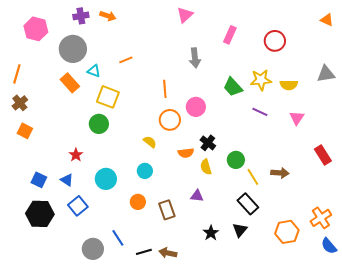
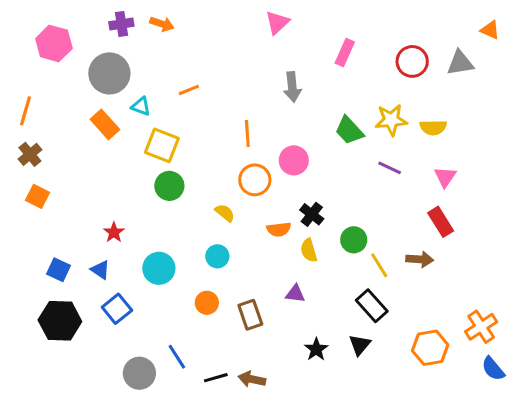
gray triangle: (326, 74) -> (460, 63), moved
green circle: (99, 124) -> (169, 186), moved
red rectangle: (323, 155) -> (441, 222), moved

